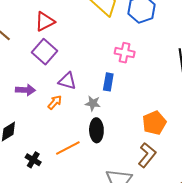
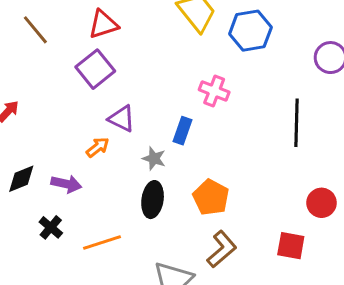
purple arrow: (25, 90) -> (66, 184), moved
orange pentagon: (154, 123) -> (211, 197), moved, turned -30
orange line: (68, 148) -> (102, 243), moved

